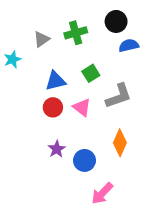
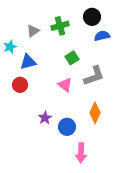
blue triangle: (55, 81) -> (28, 62), moved
red circle: (53, 107) -> (20, 85), moved
pink arrow: (102, 193) -> (81, 153), turned -42

